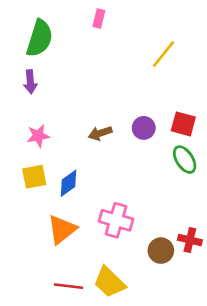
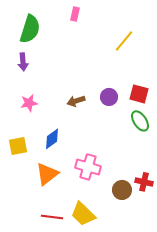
yellow square: (34, 177) -> (18, 146), moved

